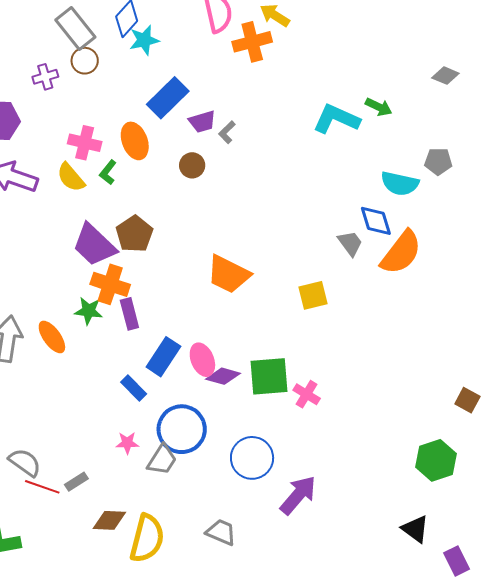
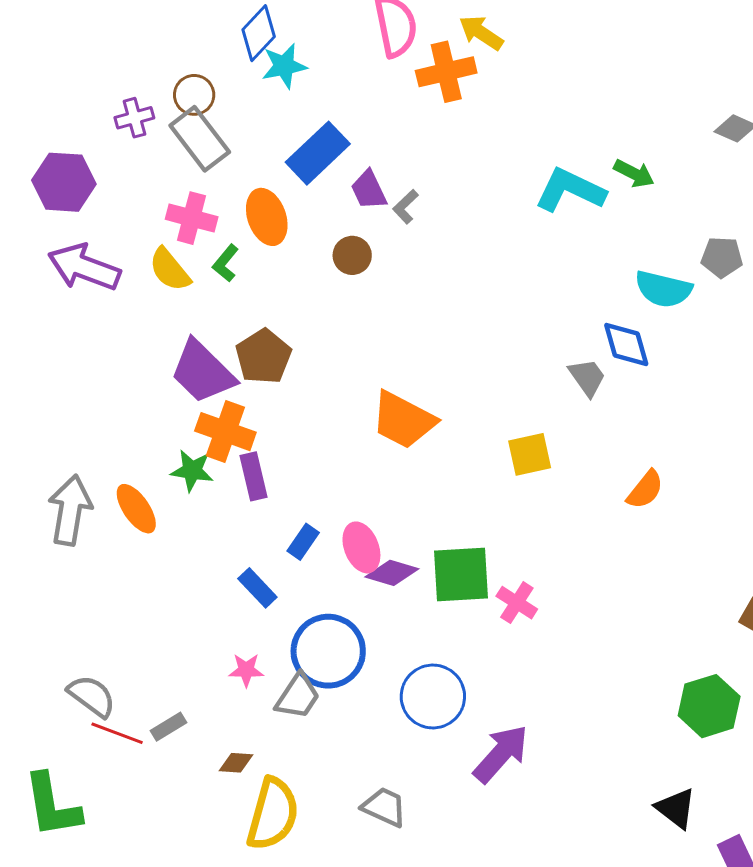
gray rectangle: (75, 28) -> (200, 139), moved
purple trapezoid: (202, 122) -> (369, 190), turned 80
orange semicircle: (401, 252) -> (645, 490), moved, size x0.6
blue rectangle: (163, 357) -> (303, 542), size x0.6
brown diamond: (109, 520) -> (236, 763), moved, size x0.7

